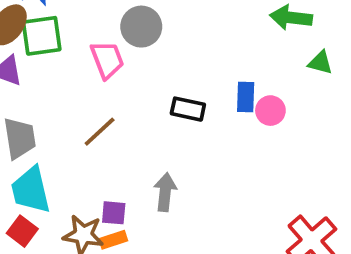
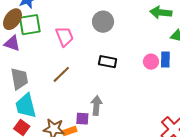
gray circle: (141, 27) -> (103, 22), moved
blue rectangle: (246, 97) -> (165, 60), moved
purple square: (114, 213) -> (82, 119), moved

